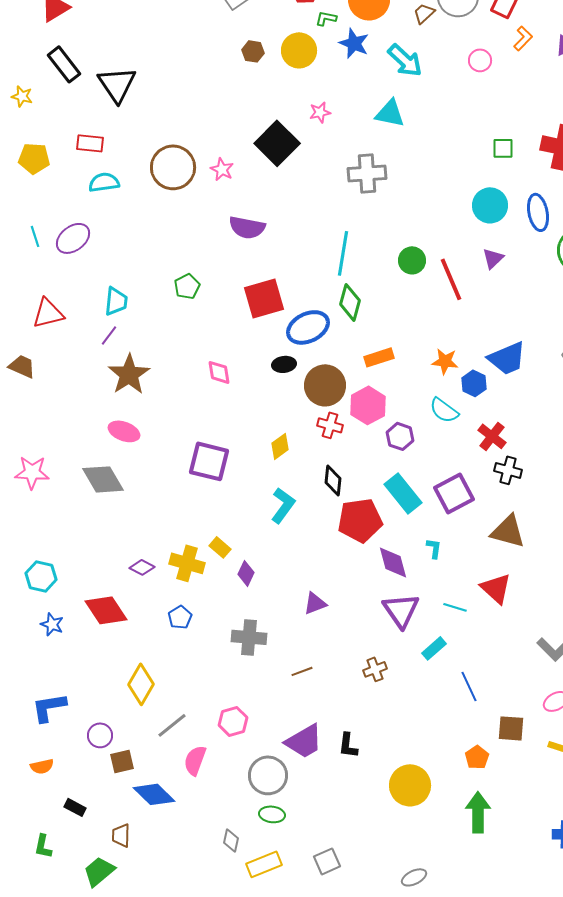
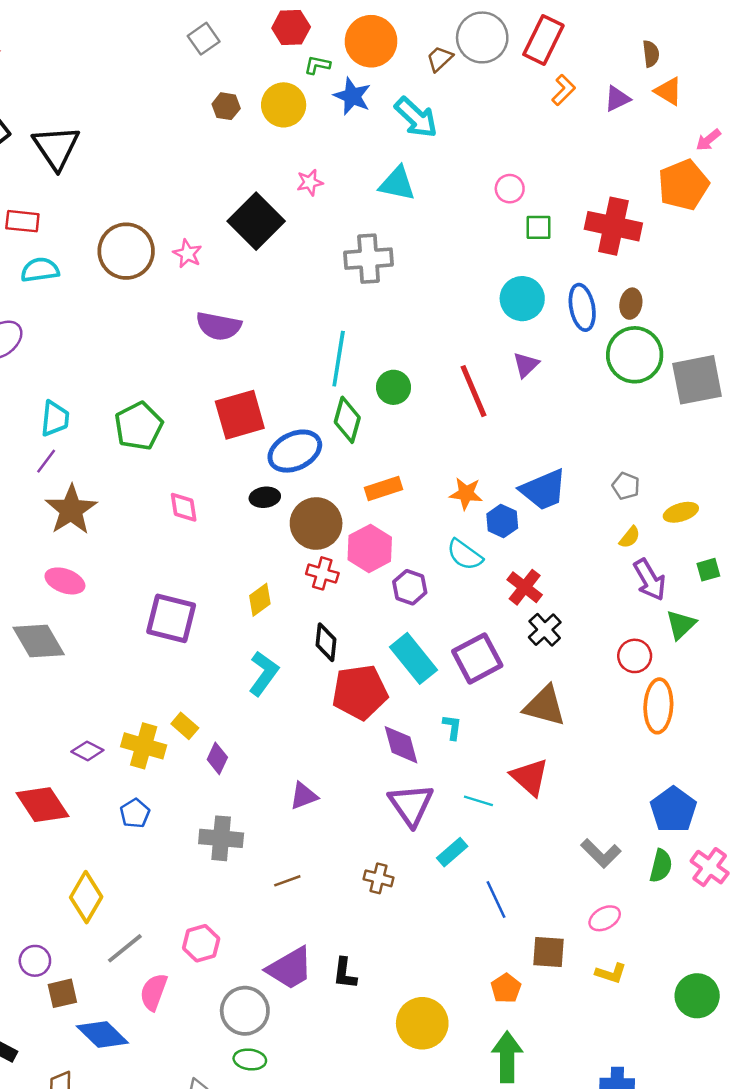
pink circle: (480, 60) -> (510, 189), moved
green circle: (412, 260) -> (394, 387), moved
green pentagon: (187, 286) -> (139, 426), moved, size x1.5
black cross: (508, 470) -> (545, 630), turned 32
brown cross: (375, 669) -> (379, 878), turned 35

